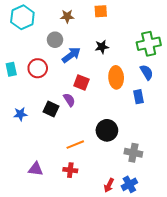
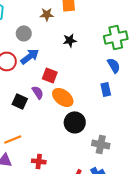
brown star: (67, 16) -> (47, 14), moved
blue arrow: (71, 55) -> (30, 56), moved
orange ellipse: (116, 77) -> (63, 97), moved, turned -50
orange line: (75, 145) -> (13, 139), moved

